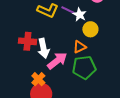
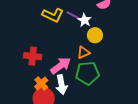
red cross: (27, 41) -> (33, 56), moved
white arrow: (43, 48) -> (61, 85), moved

